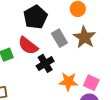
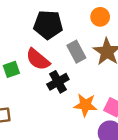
black pentagon: (35, 17) -> (48, 25), turned 30

